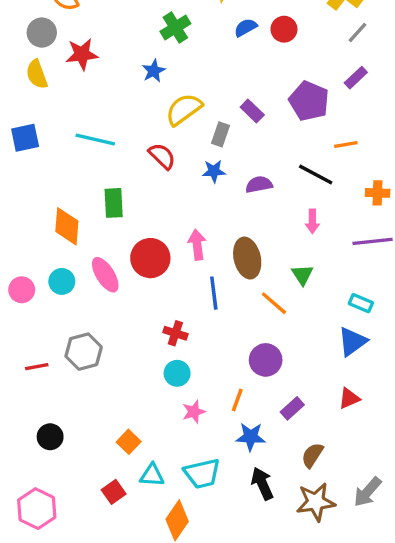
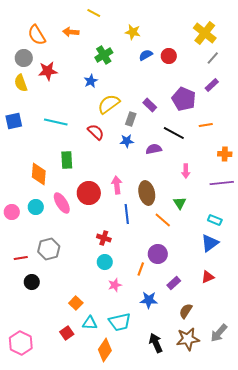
black line: (316, 175) -> (174, 133), moved
orange line: (237, 400) -> (141, 269), moved
black circle: (50, 437) -> (32, 282), moved
black arrow: (262, 484) -> (156, 343), moved

